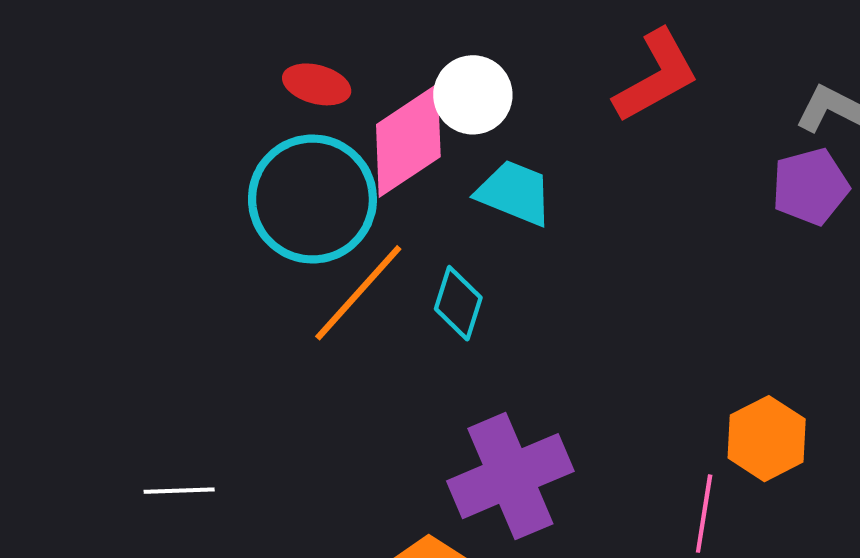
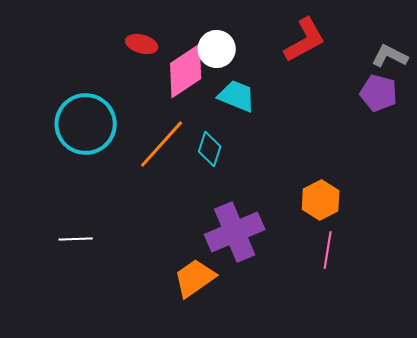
purple pentagon: (810, 187) -> (379, 93), turned 30
cyan circle: (312, 199) -> (86, 124), moved
orange hexagon: (767, 439) -> (321, 200), moved

